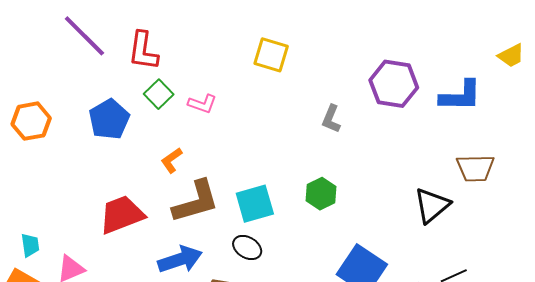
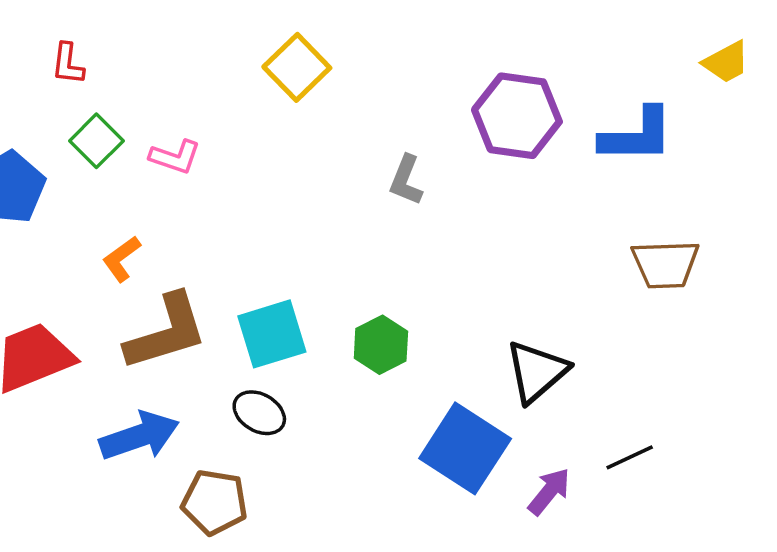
red L-shape: (143, 51) -> (68, 64), size x0.6
yellow square: (271, 55) -> (297, 67), turned 30
green hexagon: (321, 194) -> (381, 345), moved
black triangle: (432, 205) -> (537, 372), moved

